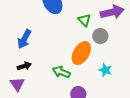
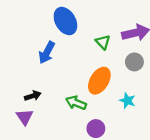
gray circle: (100, 36) -> (134, 62), moved
blue arrow: (24, 39) -> (47, 53), moved

